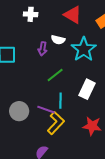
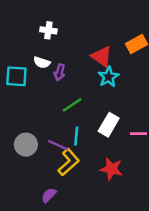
red triangle: (73, 15) -> (102, 56), moved
white semicircle: (58, 40) -> (42, 62), moved
cyan star: (84, 49) -> (108, 77), size x0.7

